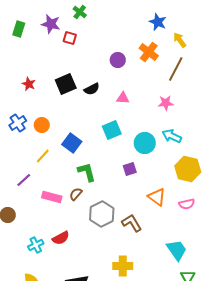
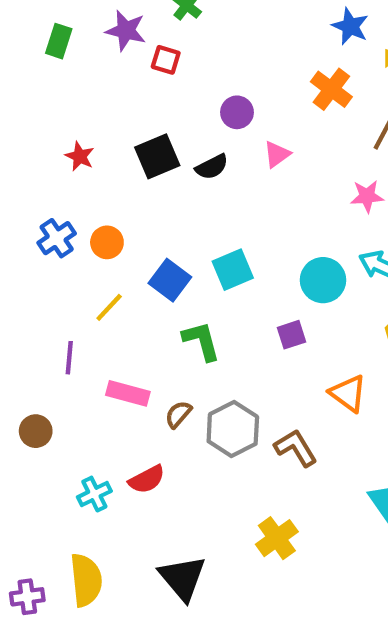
purple circle: (118, 60) -> (237, 112), moved
pink triangle: (123, 98) -> (277, 154), moved, turned -40
cyan square: (112, 130) -> (233, 270), moved
purple line: (24, 180) -> (69, 358), turned -42
brown semicircle: (76, 194) -> (178, 414), moved
yellow cross: (123, 266) -> (277, 538), turned -36

